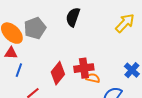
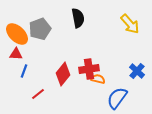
black semicircle: (73, 17) -> (78, 18), turned 150
yellow arrow: (125, 23) -> (130, 24), turned 95

